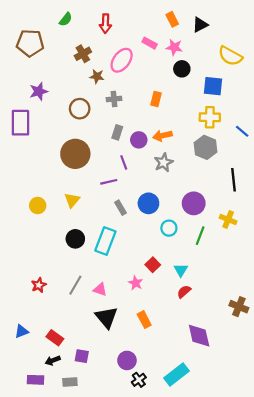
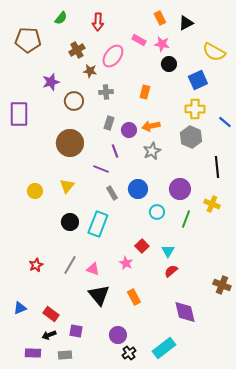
blue square: (213, 86) -> (198, 80), turned -30
purple star: (39, 91) -> (51, 82), moved
purple line: (109, 182) -> (101, 169), turned 35

